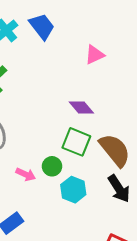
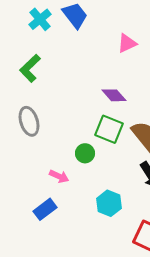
pink arrow: (26, 174) -> (59, 176), moved
cyan hexagon: (73, 190) -> (109, 203), moved

